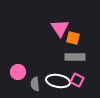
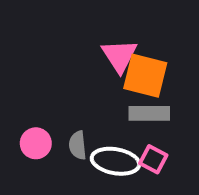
orange square: (73, 38) -> (145, 76), size x1.6
gray semicircle: (35, 84) -> (78, 145), moved

